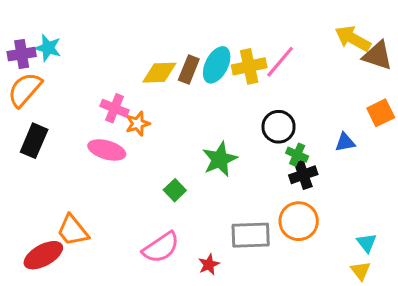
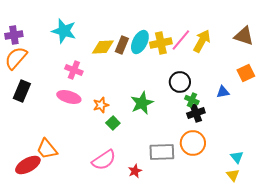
yellow arrow: (353, 39) -> (202, 41), moved, turned 90
cyan star: (48, 48) -> (64, 31), moved, size x1.4
orange star: (138, 124) -> (101, 105), moved

